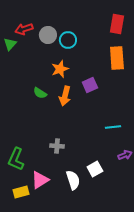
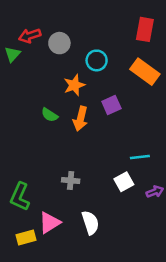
cyan circle: (68, 40) -> (97, 60), moved
orange rectangle: (117, 58) -> (145, 72), turned -50
white square: (95, 169) -> (124, 182), moved

